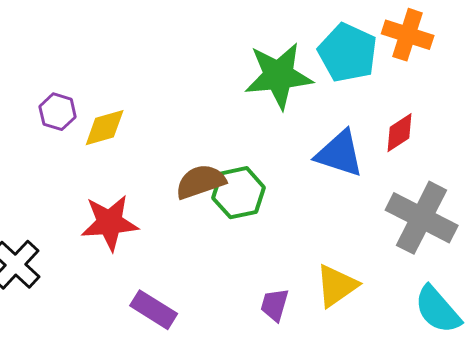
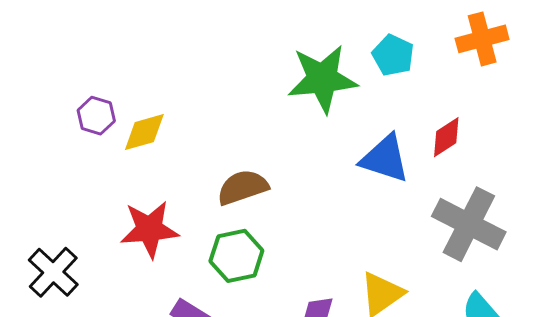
orange cross: (408, 35) -> (482, 39), moved, turned -33
cyan pentagon: (348, 53) -> (393, 55), size x0.7
green hexagon: (239, 193) -> (236, 256), moved

